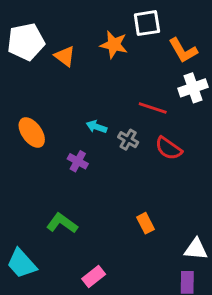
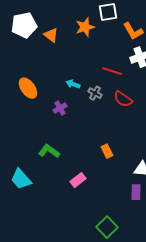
orange star: (114, 45) -> (85, 27), turned -30
purple cross: (78, 161) -> (60, 108), turned 32
pink rectangle: (94, 277) -> (78, 180), moved

